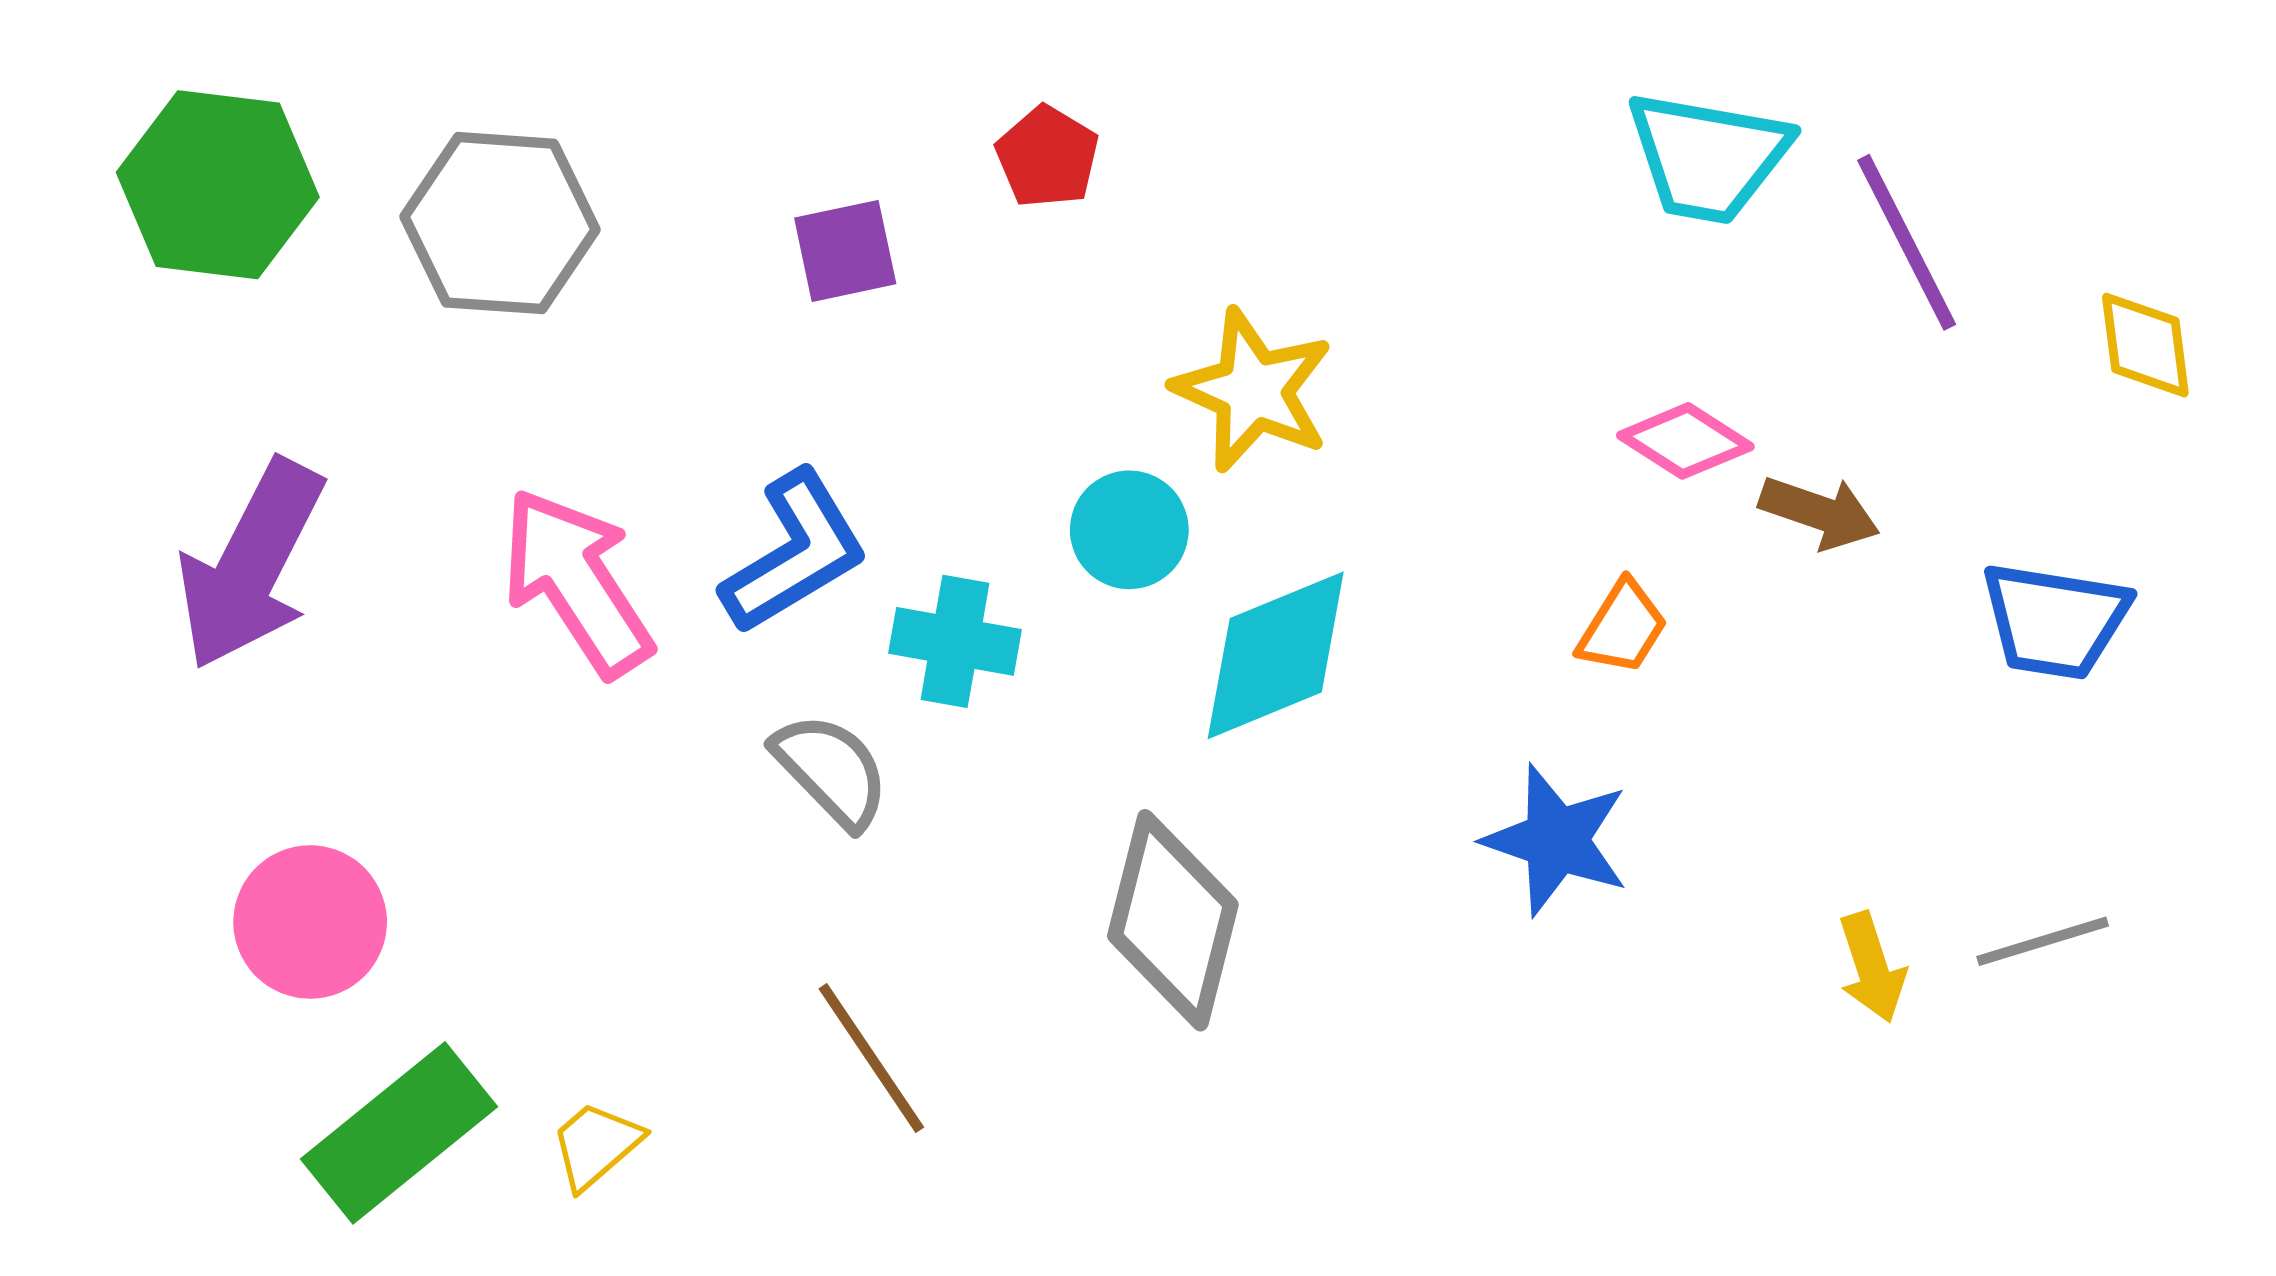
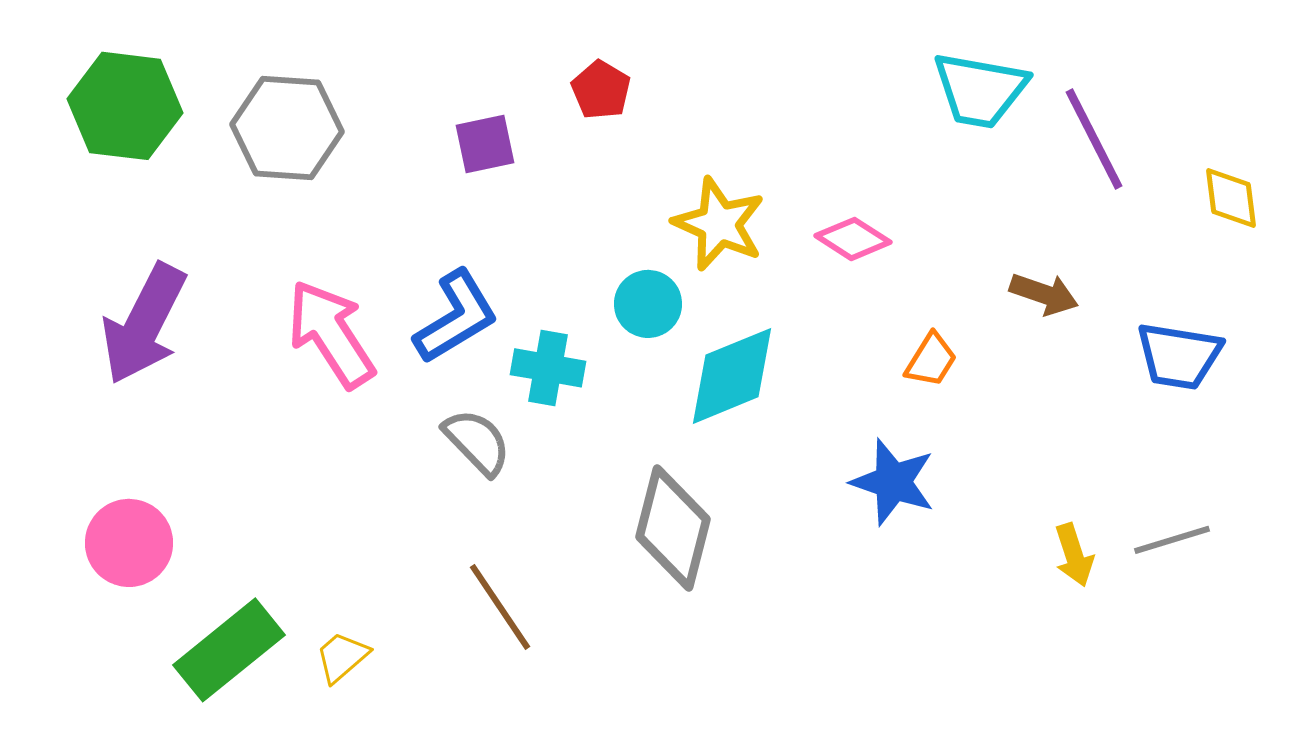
pink diamond: (1685, 441) -> (853, 239), moved
pink circle: (310, 922) -> (129, 543), moved

